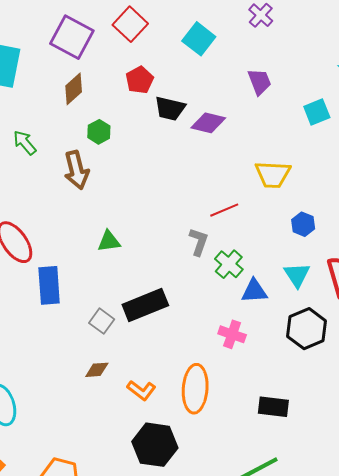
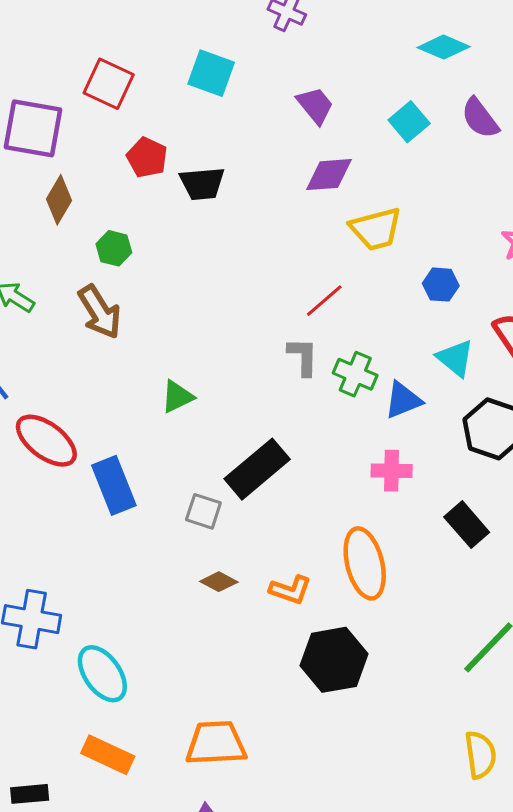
purple diamond: (208, 123) -> (329, 175), moved
brown diamond: (97, 370) -> (219, 582), turned 50
black rectangle: (273, 407) -> (467, 525), moved, turned 60

